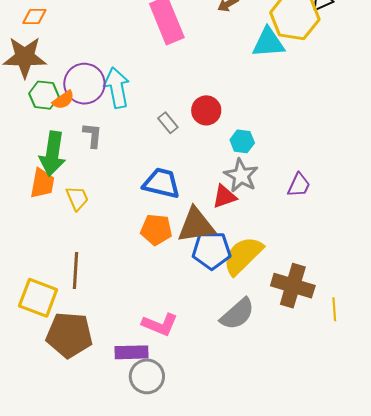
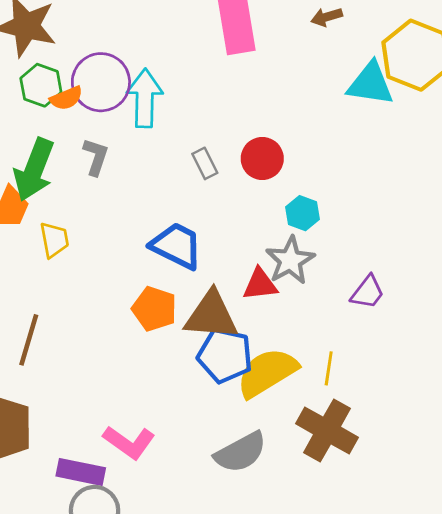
yellow line: (334, 309) -> (329, 368), moved

